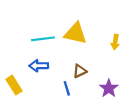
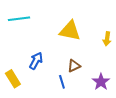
cyan line: (43, 39) -> (19, 19), moved
blue arrow: (39, 66) -> (36, 61), turned 120

